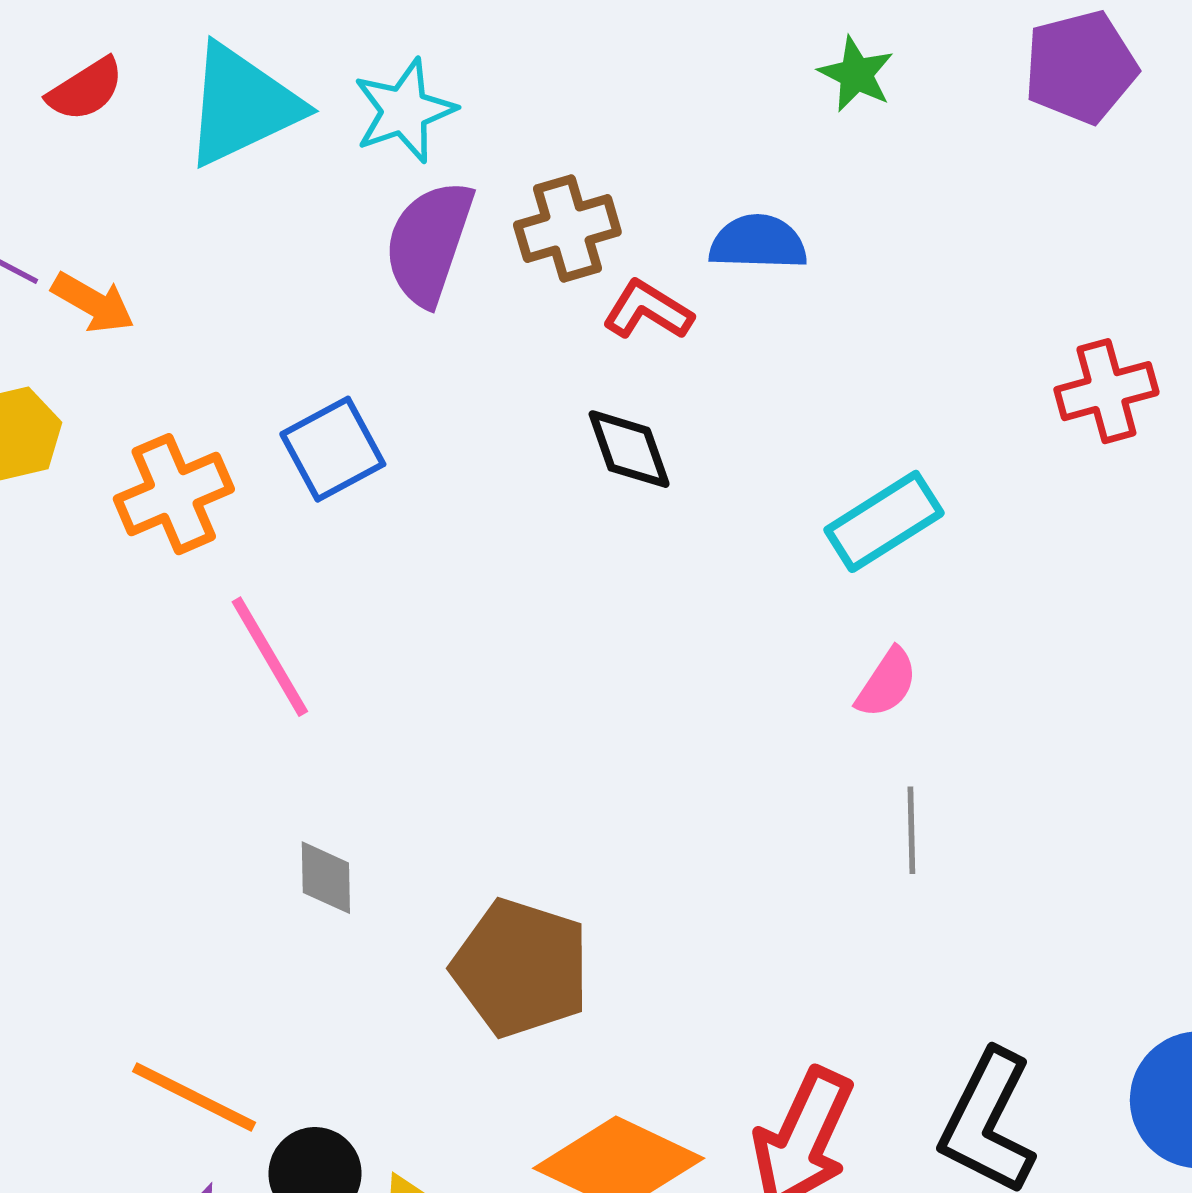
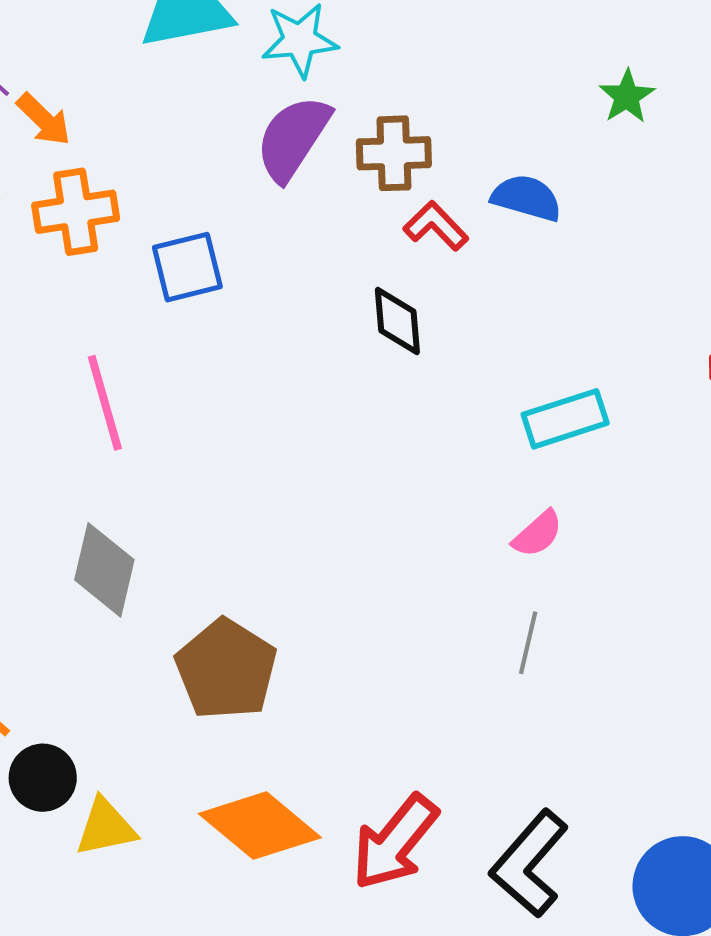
orange cross: (174, 494) -> (76, 212), moved
gray diamond: (326, 878) -> (104, 570), size x1.6

